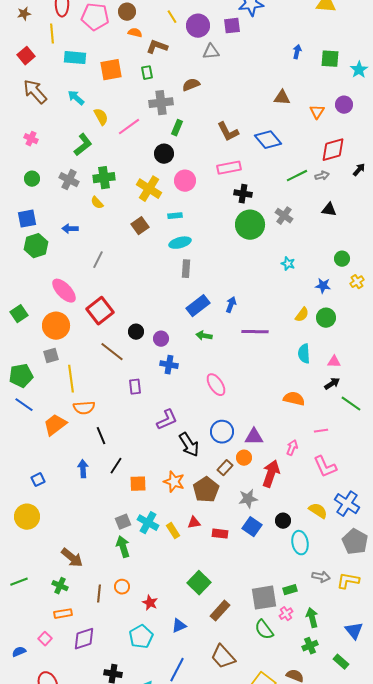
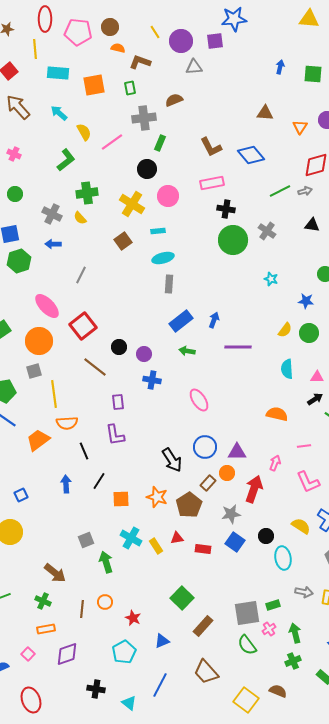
gray cross: (69, 180) -> (52, 214), moved
purple L-shape: (167, 420) -> (115, 435), moved, turned 105
gray square: (123, 522) -> (86, 540), moved

